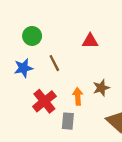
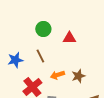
green circle: (32, 36) -> (43, 29), moved
orange arrow: (78, 96) -> (57, 75), moved, turned -104

